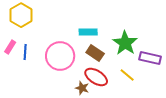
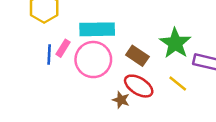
cyan rectangle: (88, 32) -> (97, 29), moved, size x1.5
pink rectangle: (10, 47) -> (63, 48), moved

